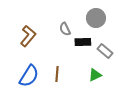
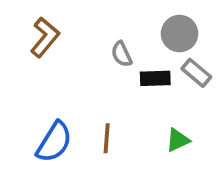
brown L-shape: (28, 36) -> (45, 37), moved
gray rectangle: (105, 51) -> (196, 73), moved

